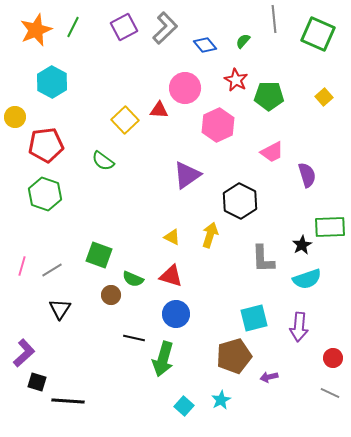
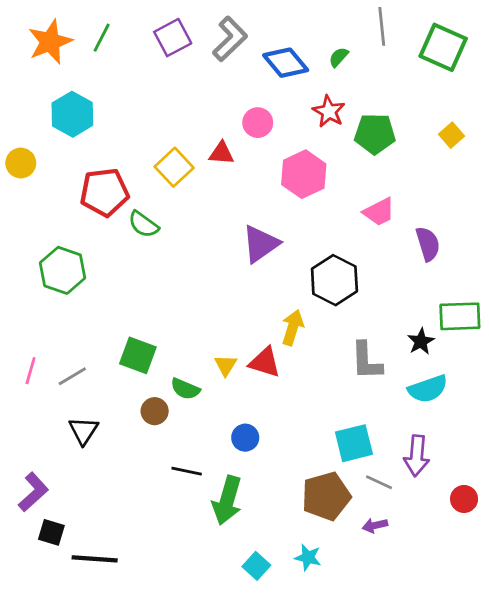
blue diamond: (205, 45) -> (286, 63), size x1.4
pink circle: (185, 88) -> (258, 123), size x0.7
red pentagon: (46, 145) -> (104, 192), moved
yellow triangle: (172, 237) -> (226, 365), moved, turned 36
red triangle: (171, 276) -> (265, 362), moved
blue circle: (176, 314) -> (245, 438), size x0.7
gray line: (330, 393) -> (379, 482), moved
cyan star: (221, 400) -> (308, 558), turned -30

